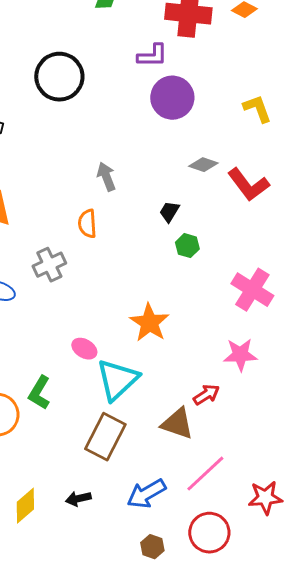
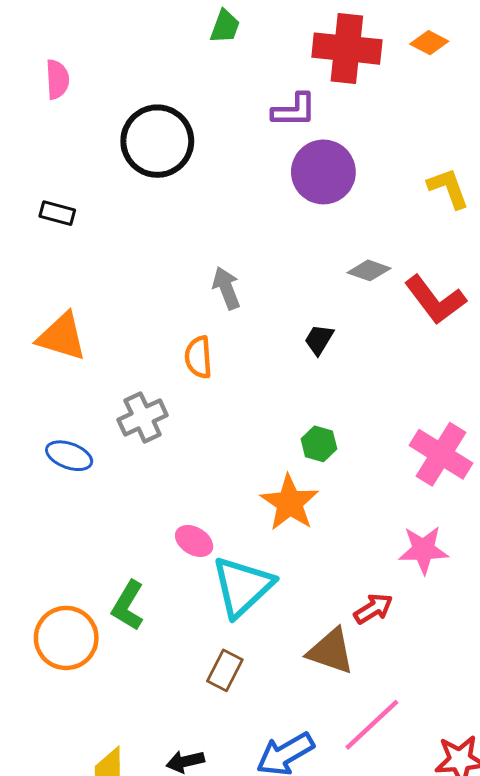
green hexagon: (187, 246) -> (319, 444), moved
brown rectangle: (105, 437) -> (225, 670), size x0.6

